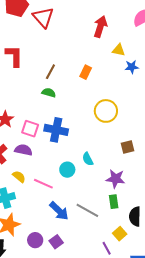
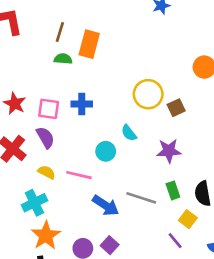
orange rectangle: (86, 72) -> (89, 44), moved, size x1.5
yellow circle: (106, 111) -> (148, 94), moved
blue cross: (56, 130) -> (82, 104), size x0.7
purple semicircle: (23, 150) -> (45, 137), turned 60
green rectangle: (114, 202) -> (173, 190), moved

